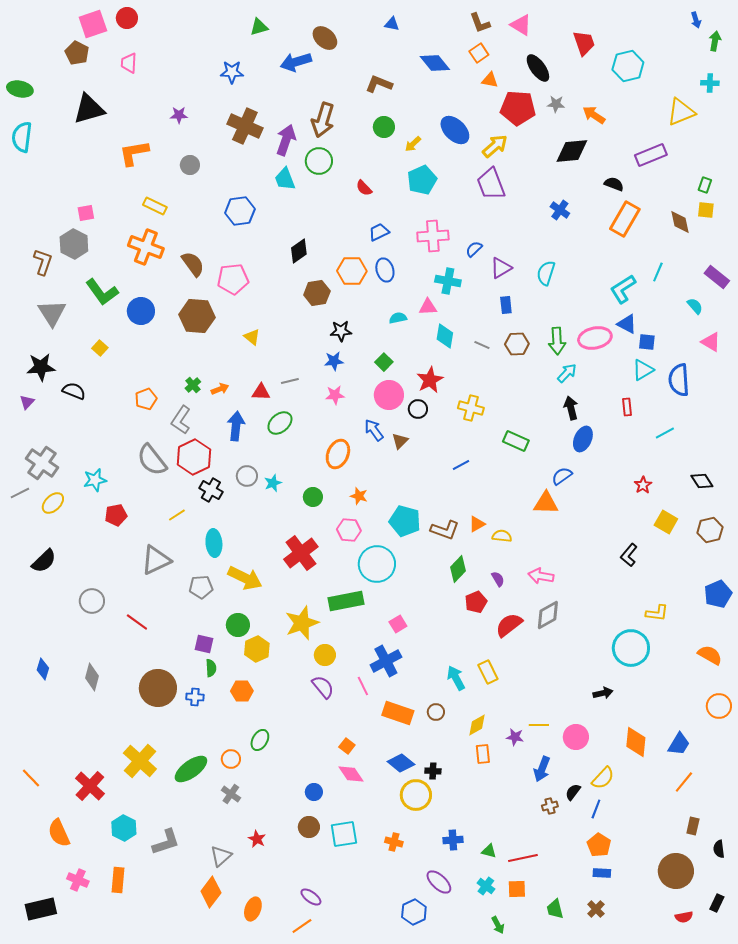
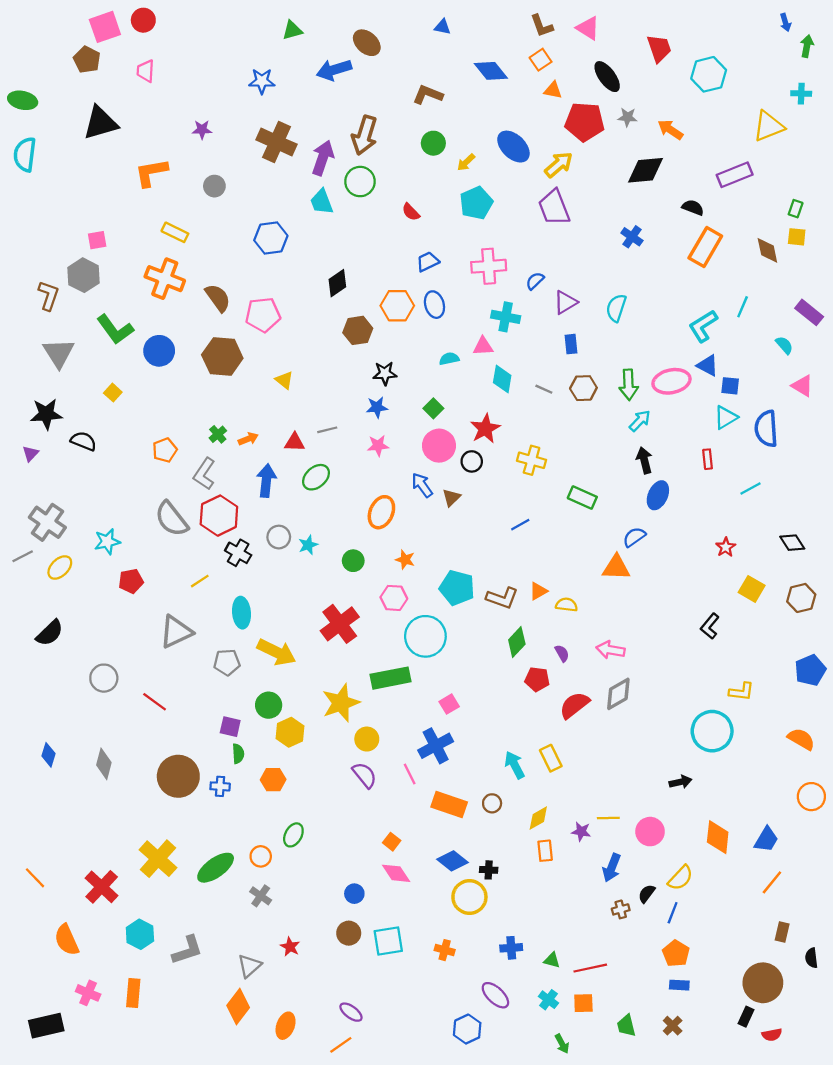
red pentagon: (476, 602) -> (537, 679), turned 30
black rectangle: (717, 903) -> (746, 1017), moved

